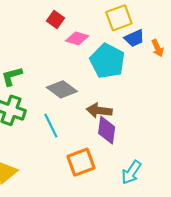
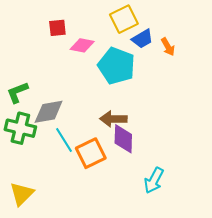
red square: (56, 20) -> (57, 28), turned -36
gray diamond: (62, 89) -> (49, 112), moved, turned -40
orange square: (81, 162) -> (91, 153), moved

